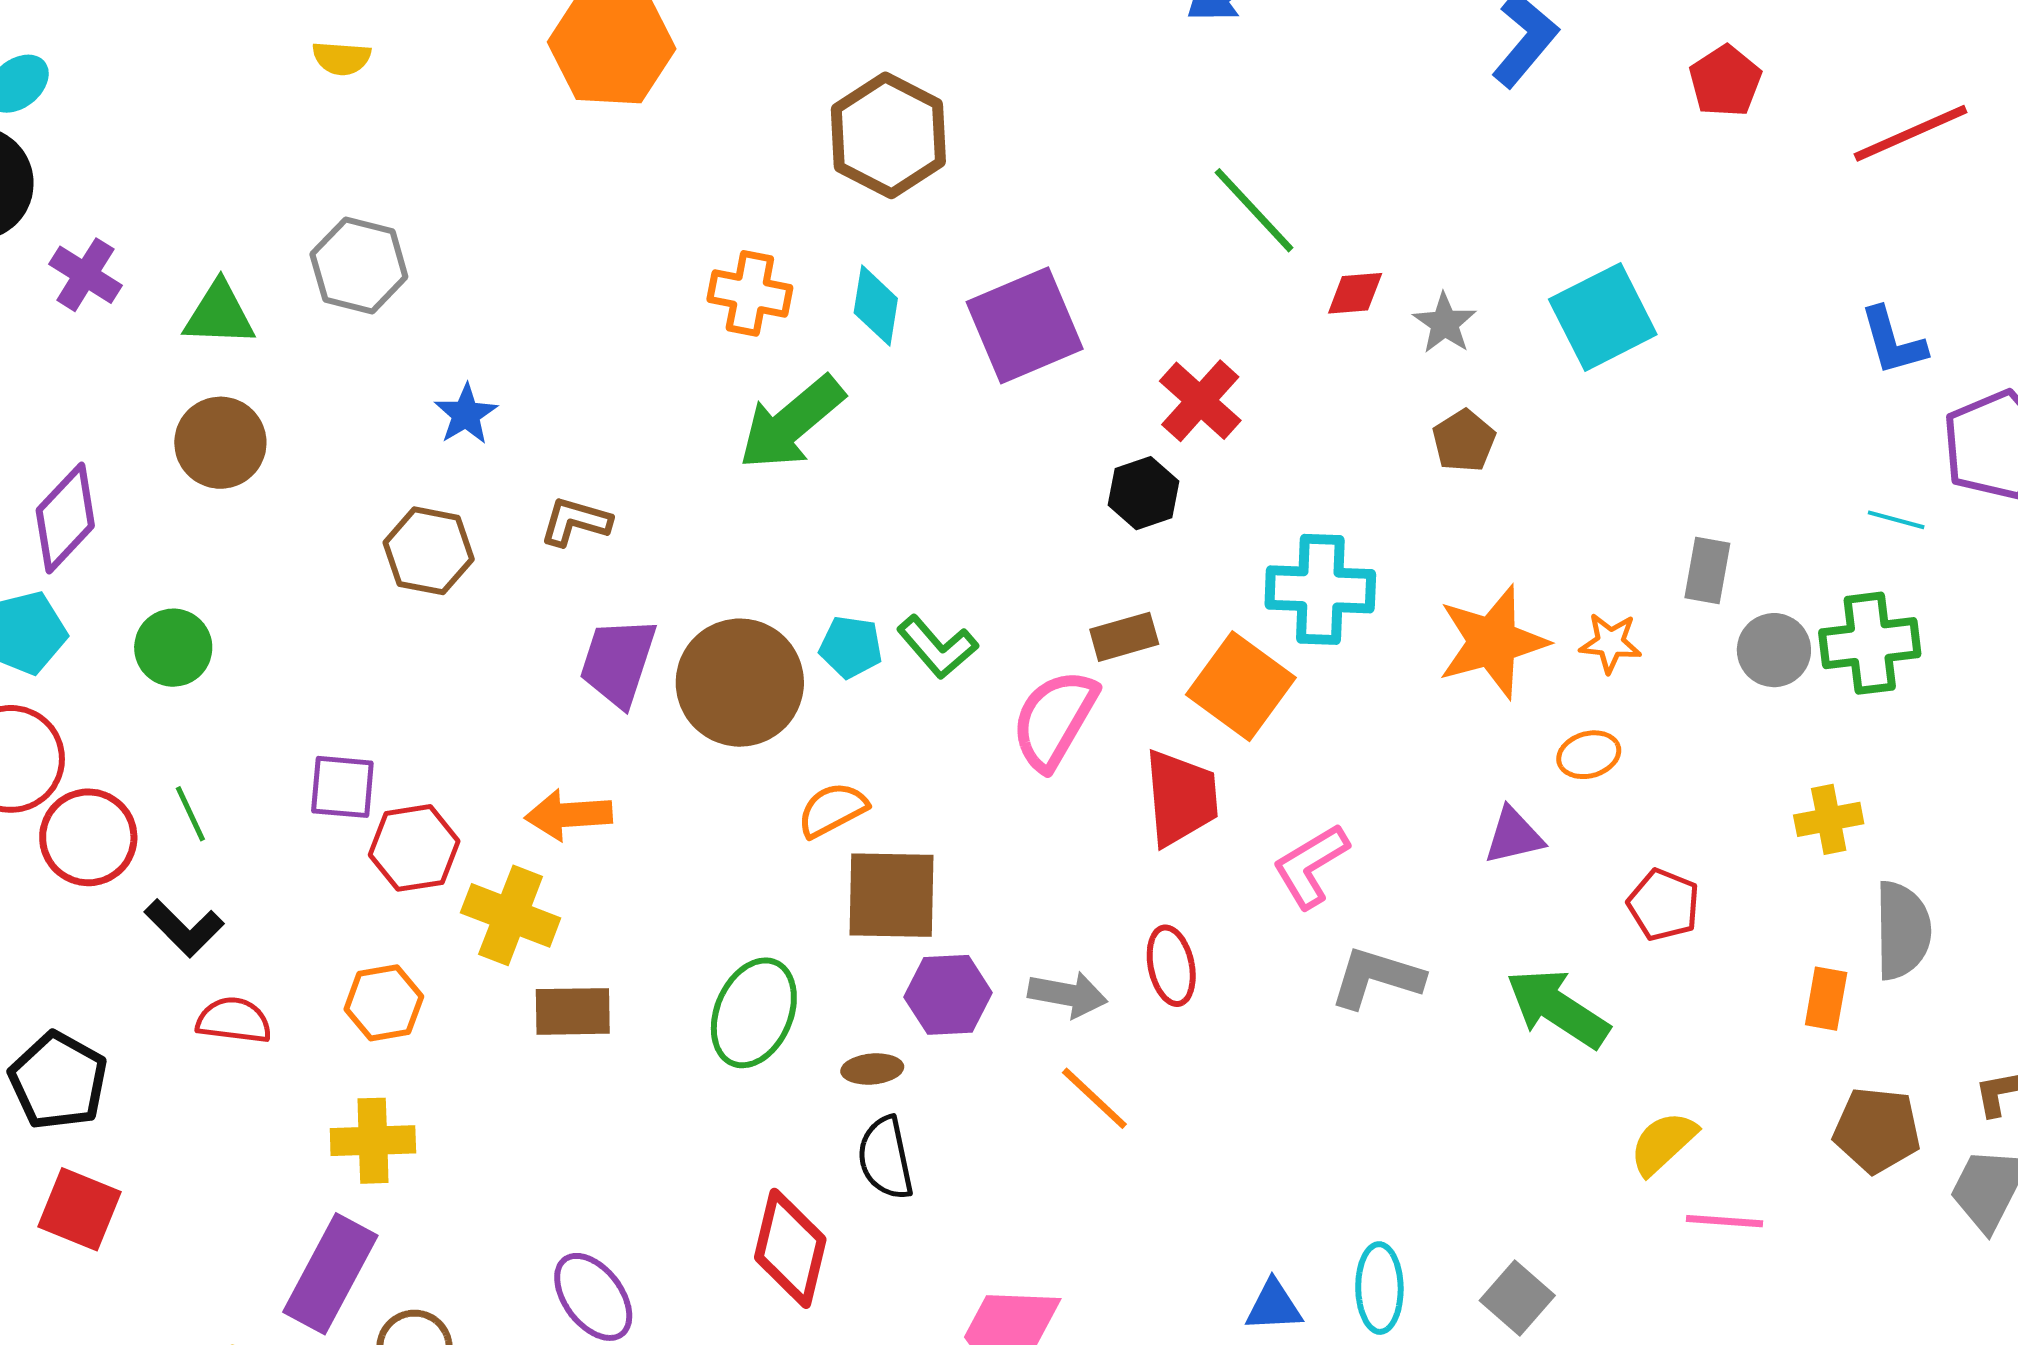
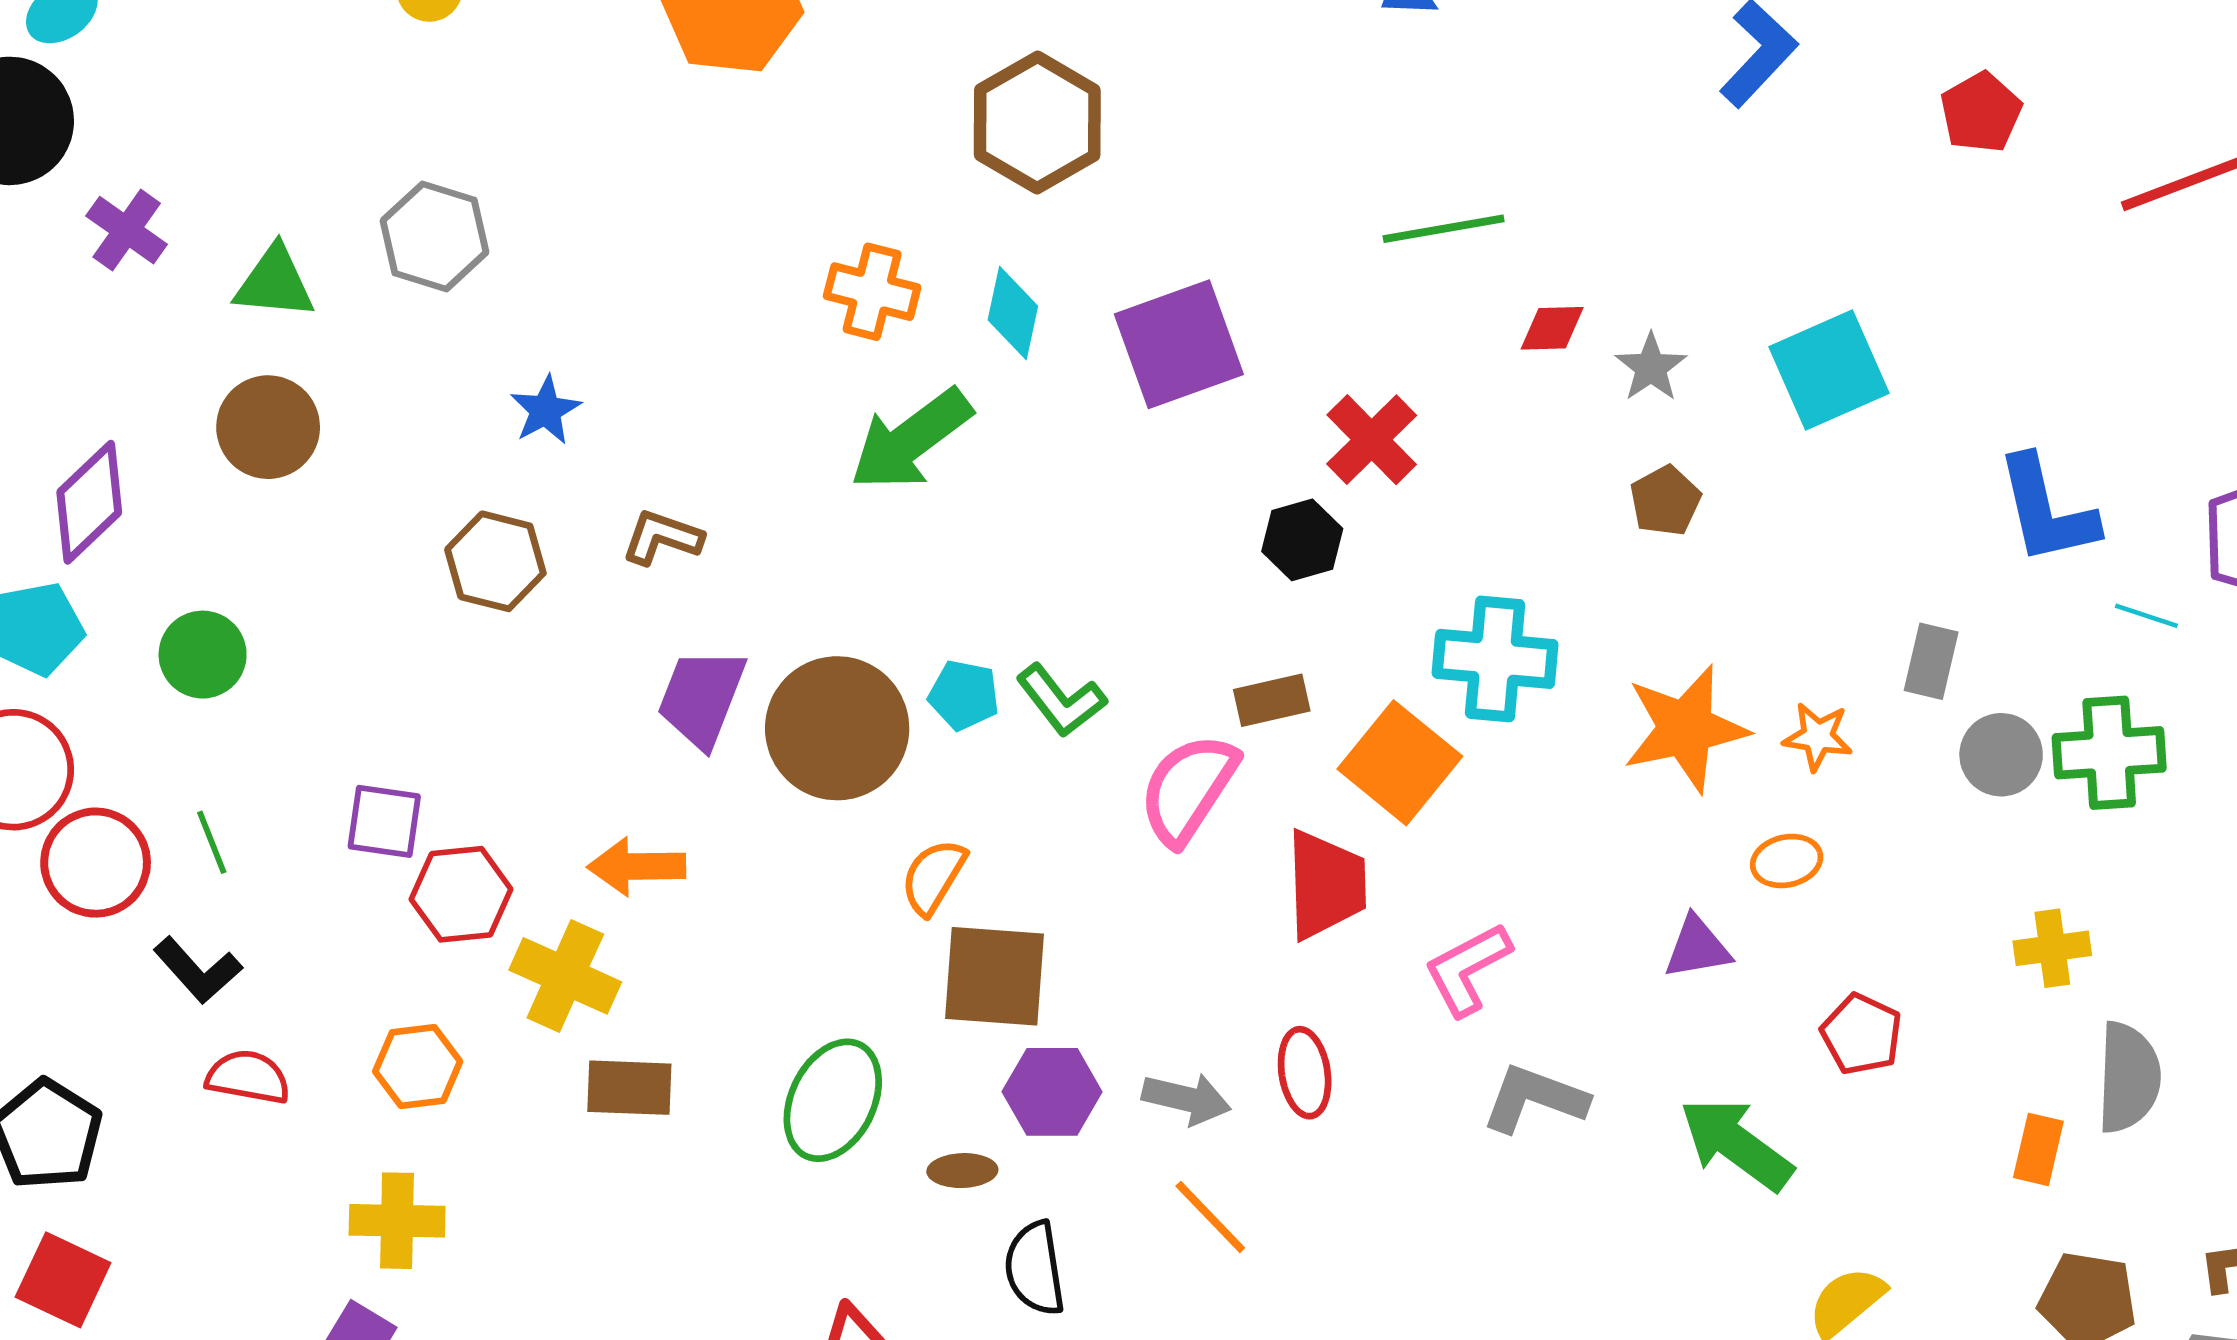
green line: (1254, 210) -> (1444, 229), turned -60
blue L-shape: (1893, 341) -> (2047, 510), moved, size x1.4
orange semicircle: (832, 810) -> (933, 877), turned -34
black semicircle: (885, 1158) -> (1035, 1268), moved

